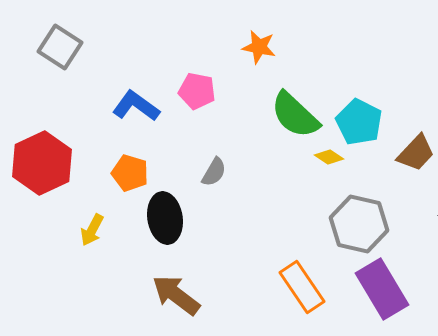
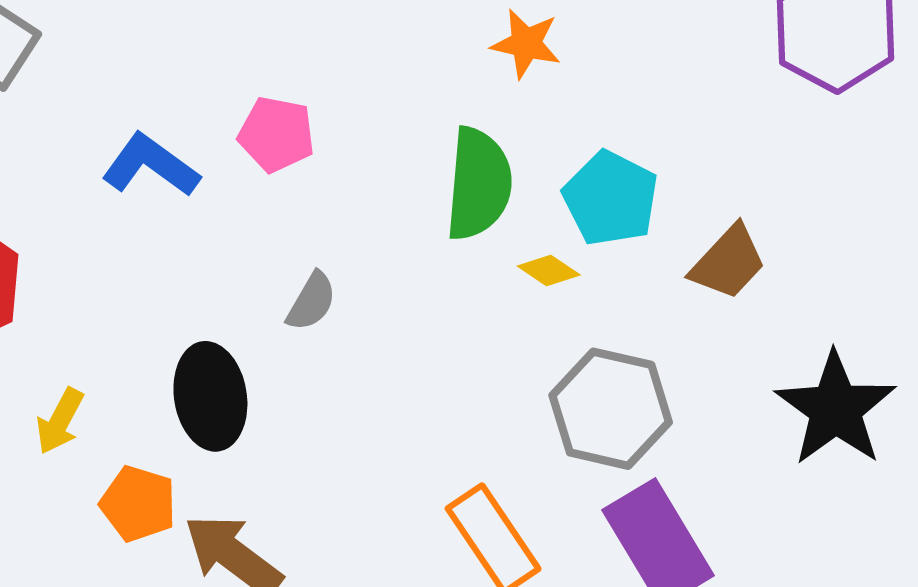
orange star: (259, 47) -> (526, 44), moved
green semicircle: (295, 115) -> (479, 184), turned -128
orange pentagon: (130, 173) -> (138, 504), moved

